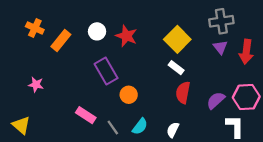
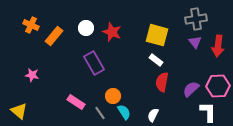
yellow square: (177, 39) -> (157, 35), turned -30
orange circle: (129, 95) -> (113, 96), moved
cyan semicircle: (140, 126) -> (124, 112), turned -70

